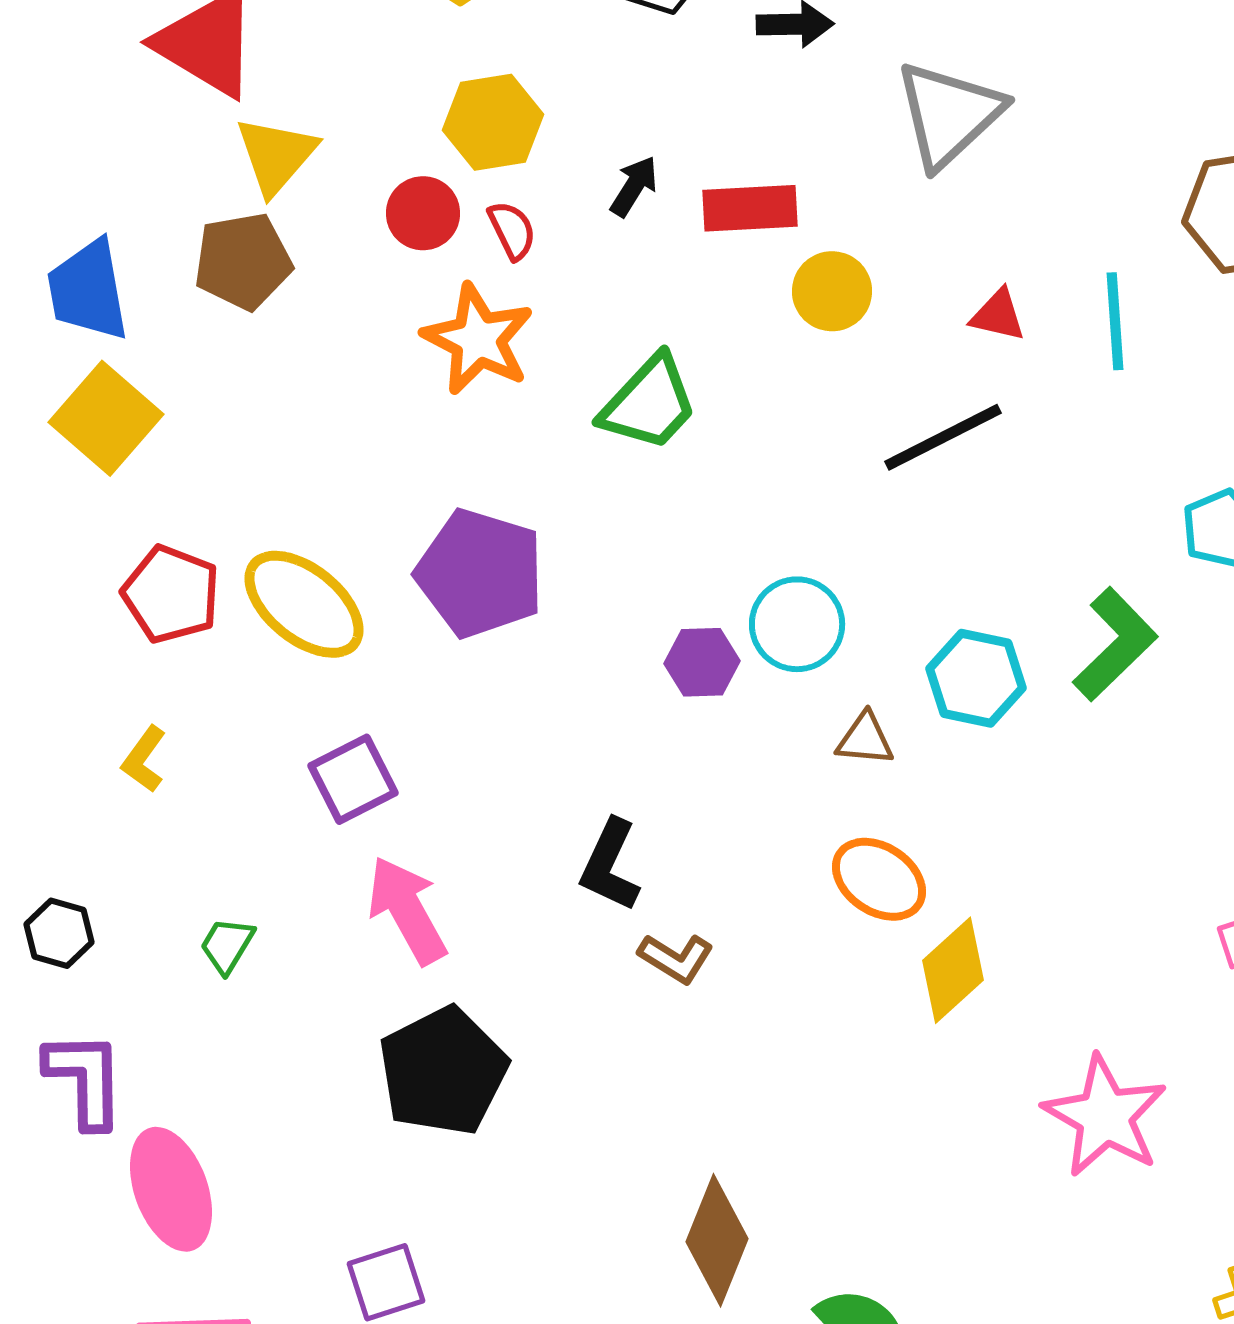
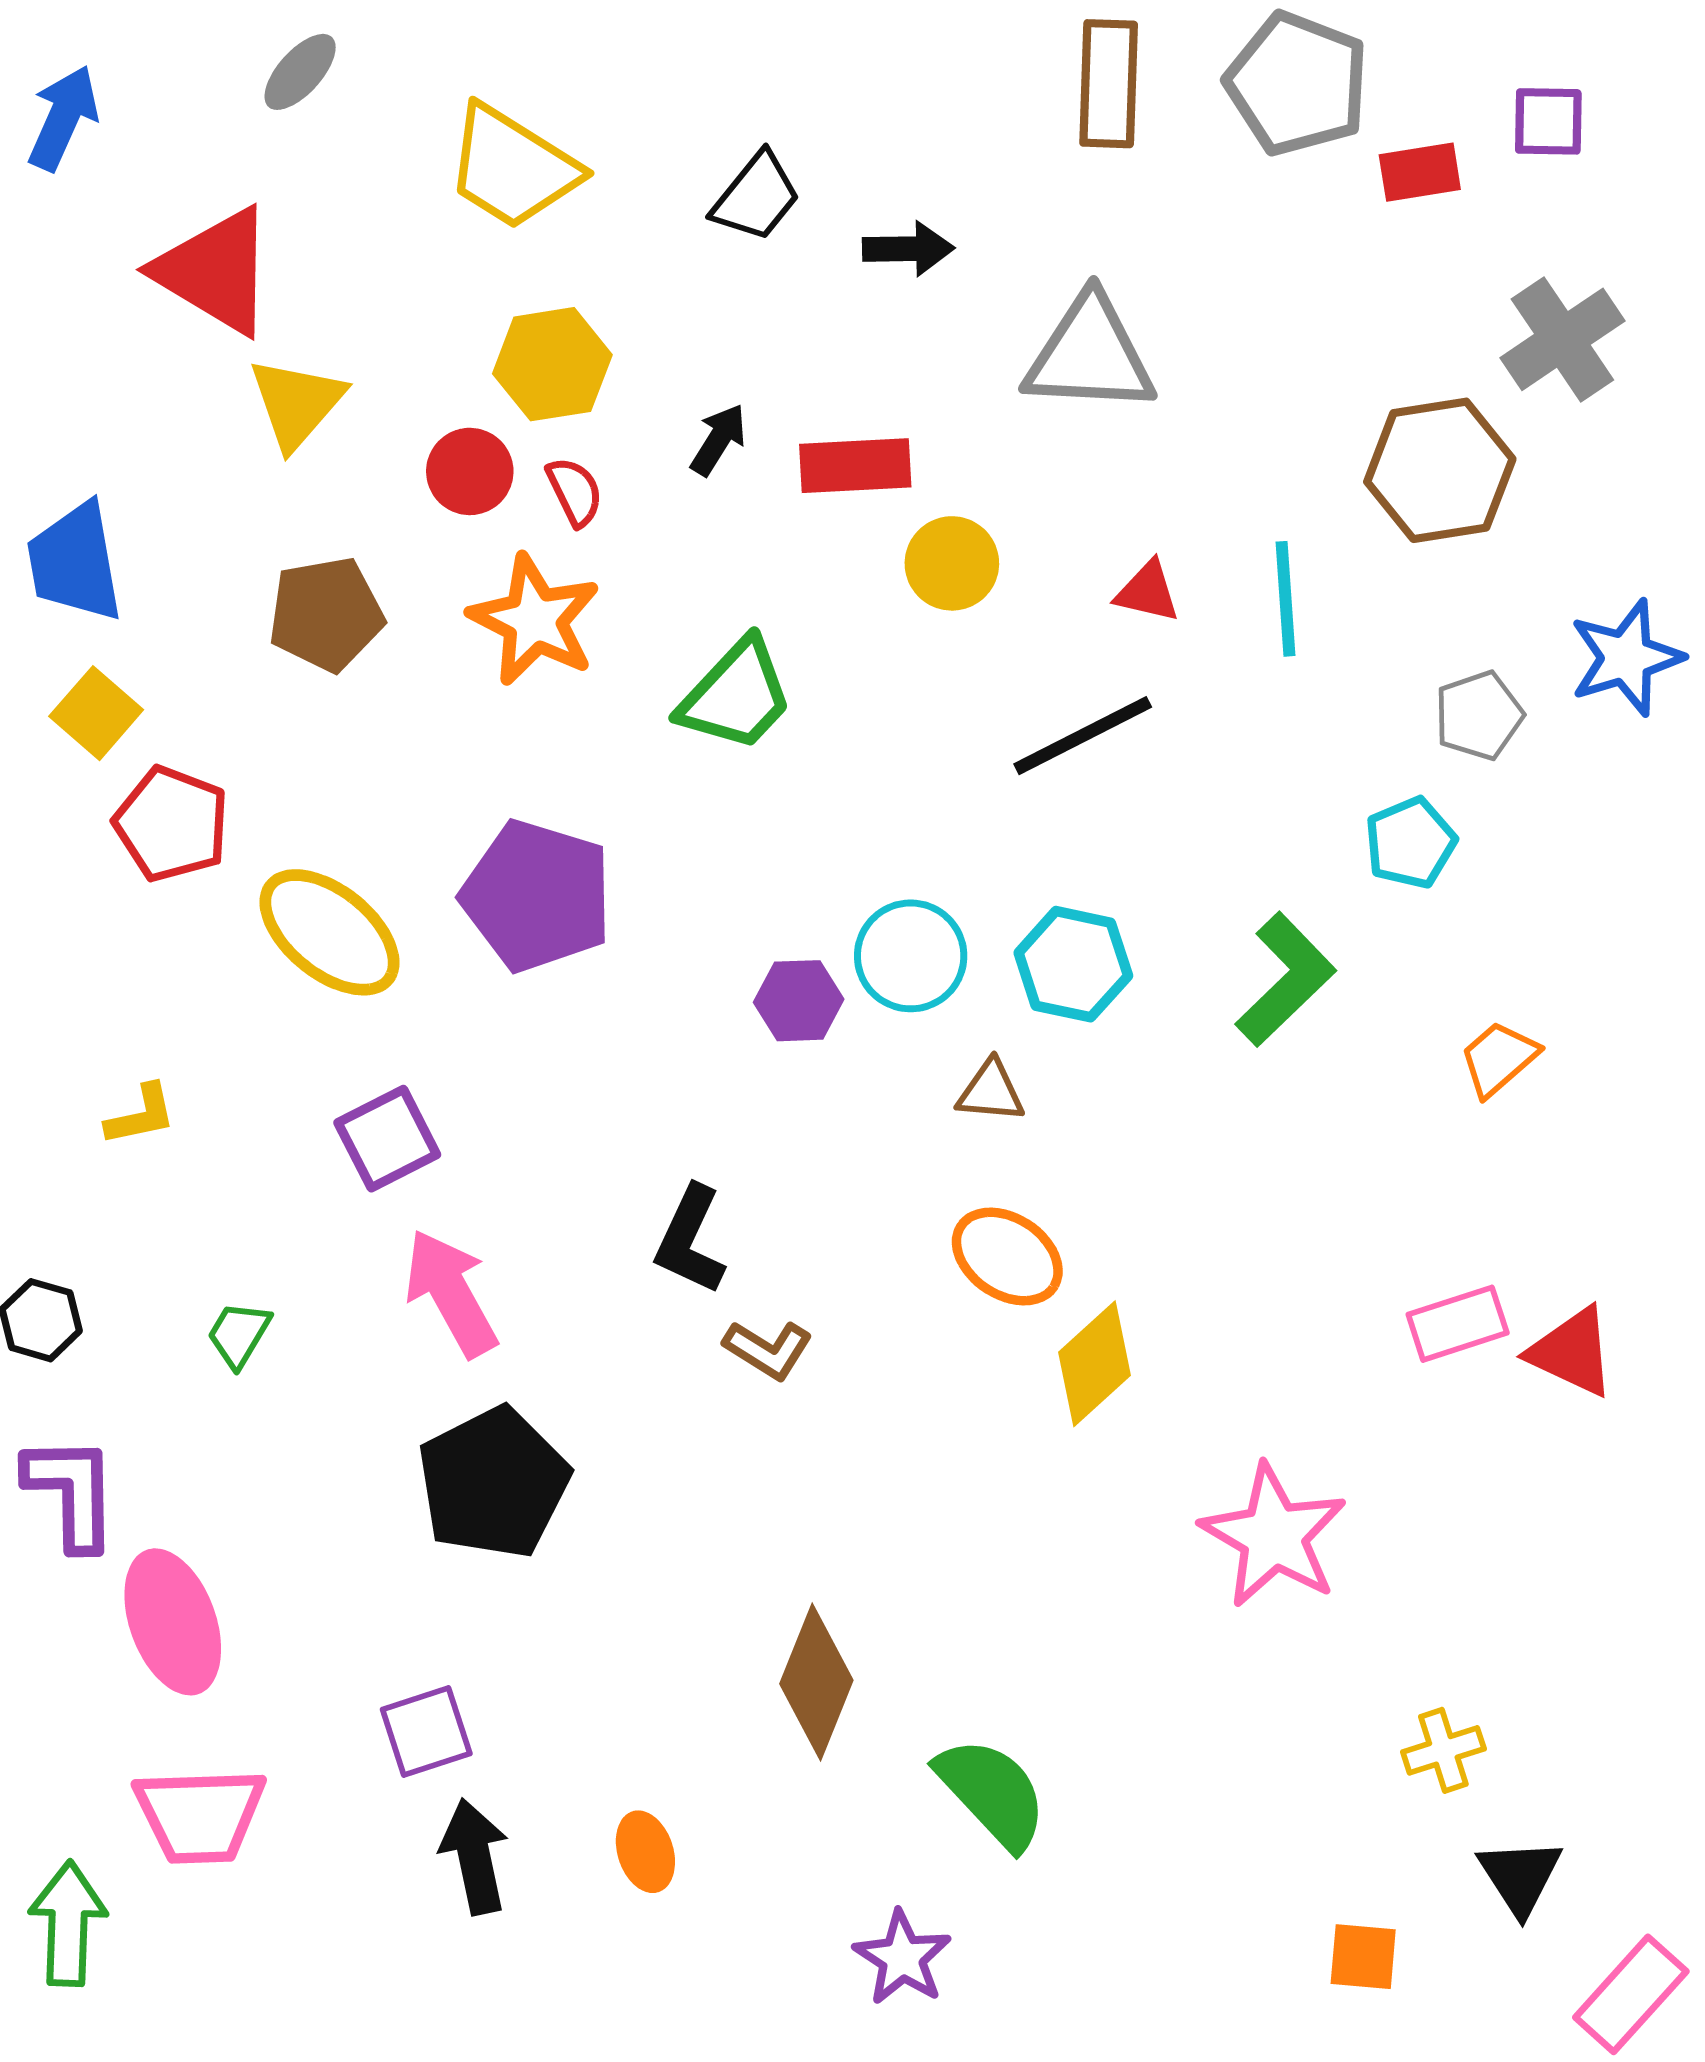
gray triangle: (949, 114) -> (1090, 355), turned 46
brown pentagon: (243, 261) -> (326, 614), moved
yellow square: (106, 418) -> (96, 713), size x0.7
red pentagon: (171, 594) -> (172, 824), moved
cyan hexagon: (976, 678) -> (1073, 964), moved
yellow L-shape: (144, 759) -> (141, 1115), turned -138

